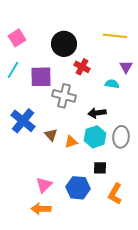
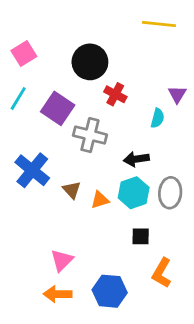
yellow line: (115, 36) -> (159, 24), moved
purple square: (41, 77) -> (58, 108), turned 35
cyan semicircle: (112, 84) -> (157, 118), turned 96
blue hexagon: (78, 188) -> (110, 291), moved

